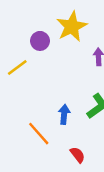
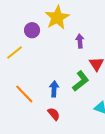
orange line: (39, 134) -> (24, 94), moved
red semicircle: (78, 155) -> (54, 114), moved

